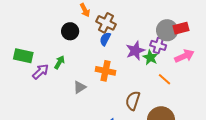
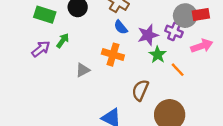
blue semicircle: (105, 39) -> (121, 27), moved, turned -72
green rectangle: (23, 56) -> (45, 15), moved
green star: (150, 57) -> (158, 55), moved

